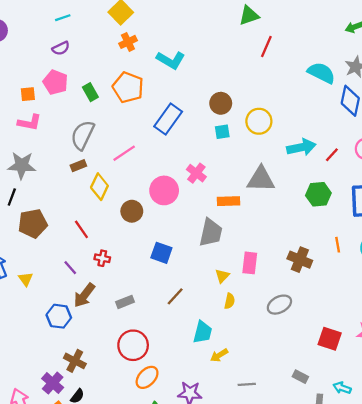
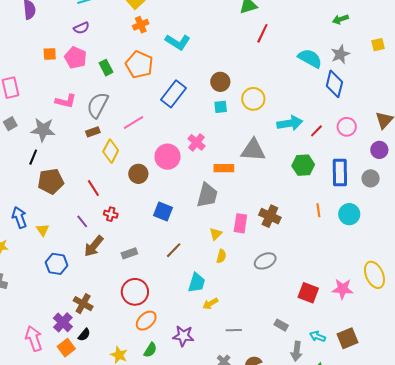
orange square: (28, 94) -> (50, 54), moved
pink L-shape: (30, 122) -> (66, 101), moved
brown cross: (300, 260) -> (270, 216), moved
blue hexagon: (59, 316) -> (57, 264), moved

